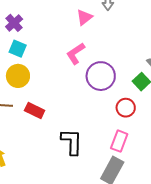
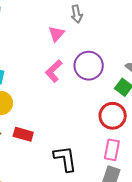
purple circle: (101, 76) -> (89, 66), moved
red circle: (126, 108) -> (113, 116), size x1.4

